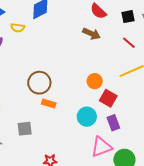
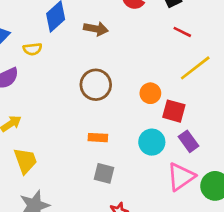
brown arrow: (91, 34) -> (96, 29), moved
brown circle: (39, 83) -> (96, 85), moved
gray square: (25, 129) -> (104, 173), moved, turned 35

